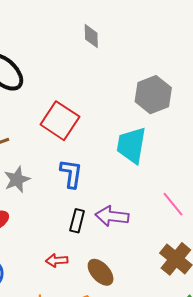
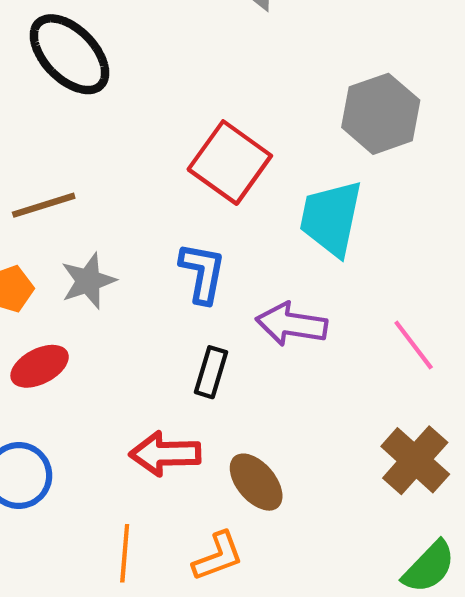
red square: (60, 121) -> (230, 162), moved
purple arrow: (112, 216) -> (292, 324), moved
red arrow: (57, 260) -> (165, 454), size x1.5

